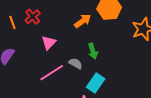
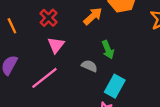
red cross: (33, 17) -> (49, 18), moved
pink line: (52, 73) -> (44, 78), moved

